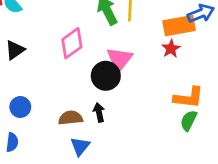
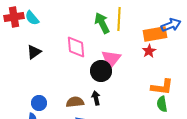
pink diamond: (72, 43) -> (76, 47), turned -60
blue circle: (20, 107) -> (39, 103), moved
green semicircle: (189, 121) -> (162, 104), turned -35

